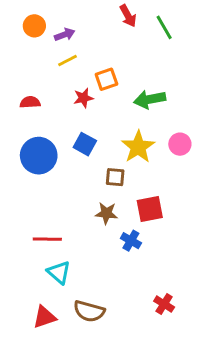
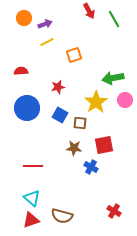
red star: (83, 98) -> (58, 87), moved
green arrow: (150, 99) -> (113, 78), moved
blue square: (85, 144) -> (60, 115), moved
cyan triangle: (59, 272) -> (32, 198), moved

